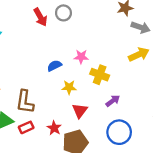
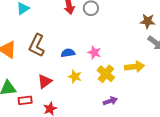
yellow arrow: (139, 54) -> (135, 67), moved
brown L-shape: (25, 102) -> (37, 45), moved
red triangle: (80, 111) -> (45, 81), moved

